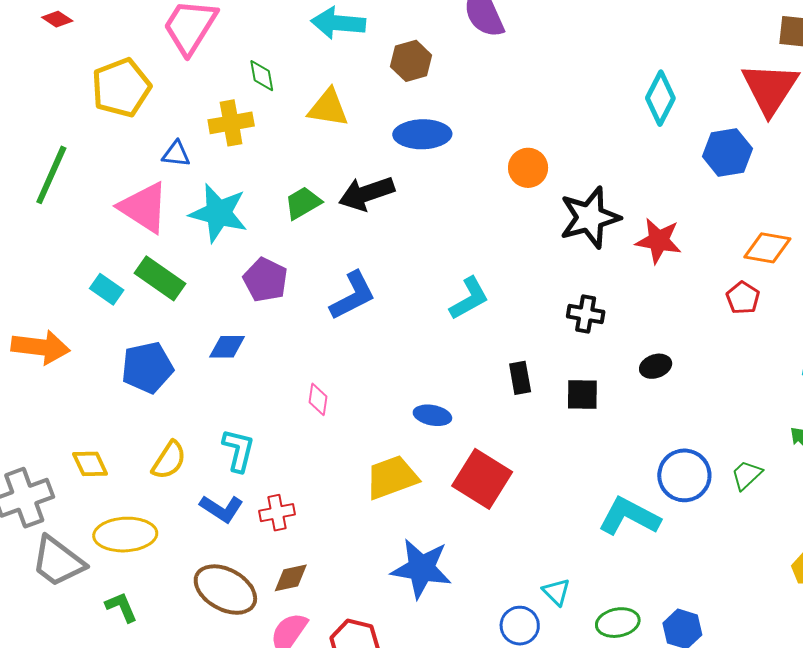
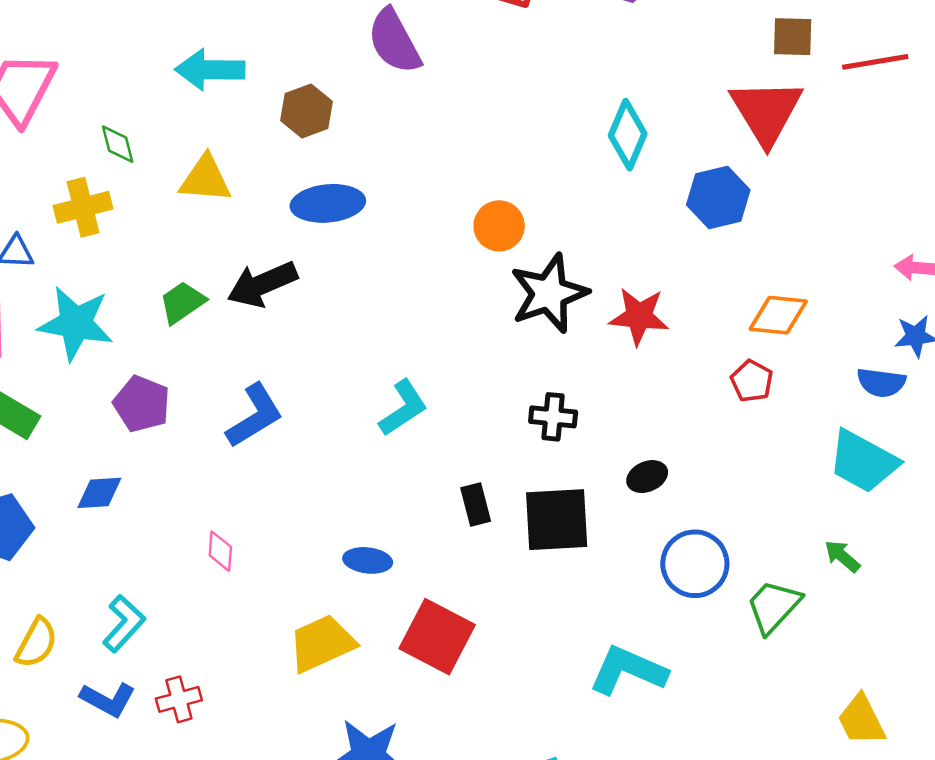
orange circle: (528, 168) -> (499, 226), moved
black square: (582, 394) -> (557, 520), size x1.6
cyan L-shape: (238, 450) -> (124, 624), turned 33
blue circle: (684, 475) -> (695, 564), moved
green trapezoid: (747, 475) -> (773, 606), size x1.4

